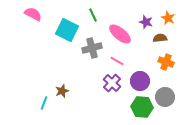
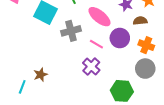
purple circle: (140, 81) -> (120, 38), moved
gray circle: (165, 97) -> (145, 69), moved

